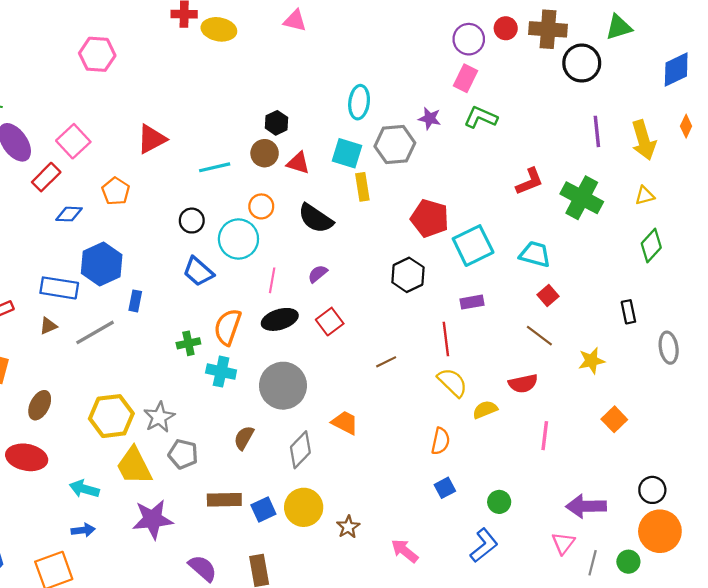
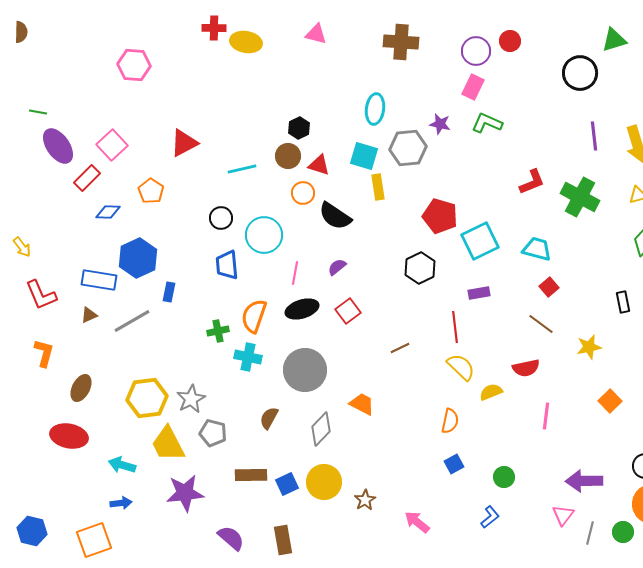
brown cross: (548, 29) -> (401, 42), moved
orange circle: (261, 206) -> (303, 193), moved
blue trapezoid: (198, 272) -> (227, 265), turned 44
blue L-shape: (484, 545) -> (490, 517), size x0.7

